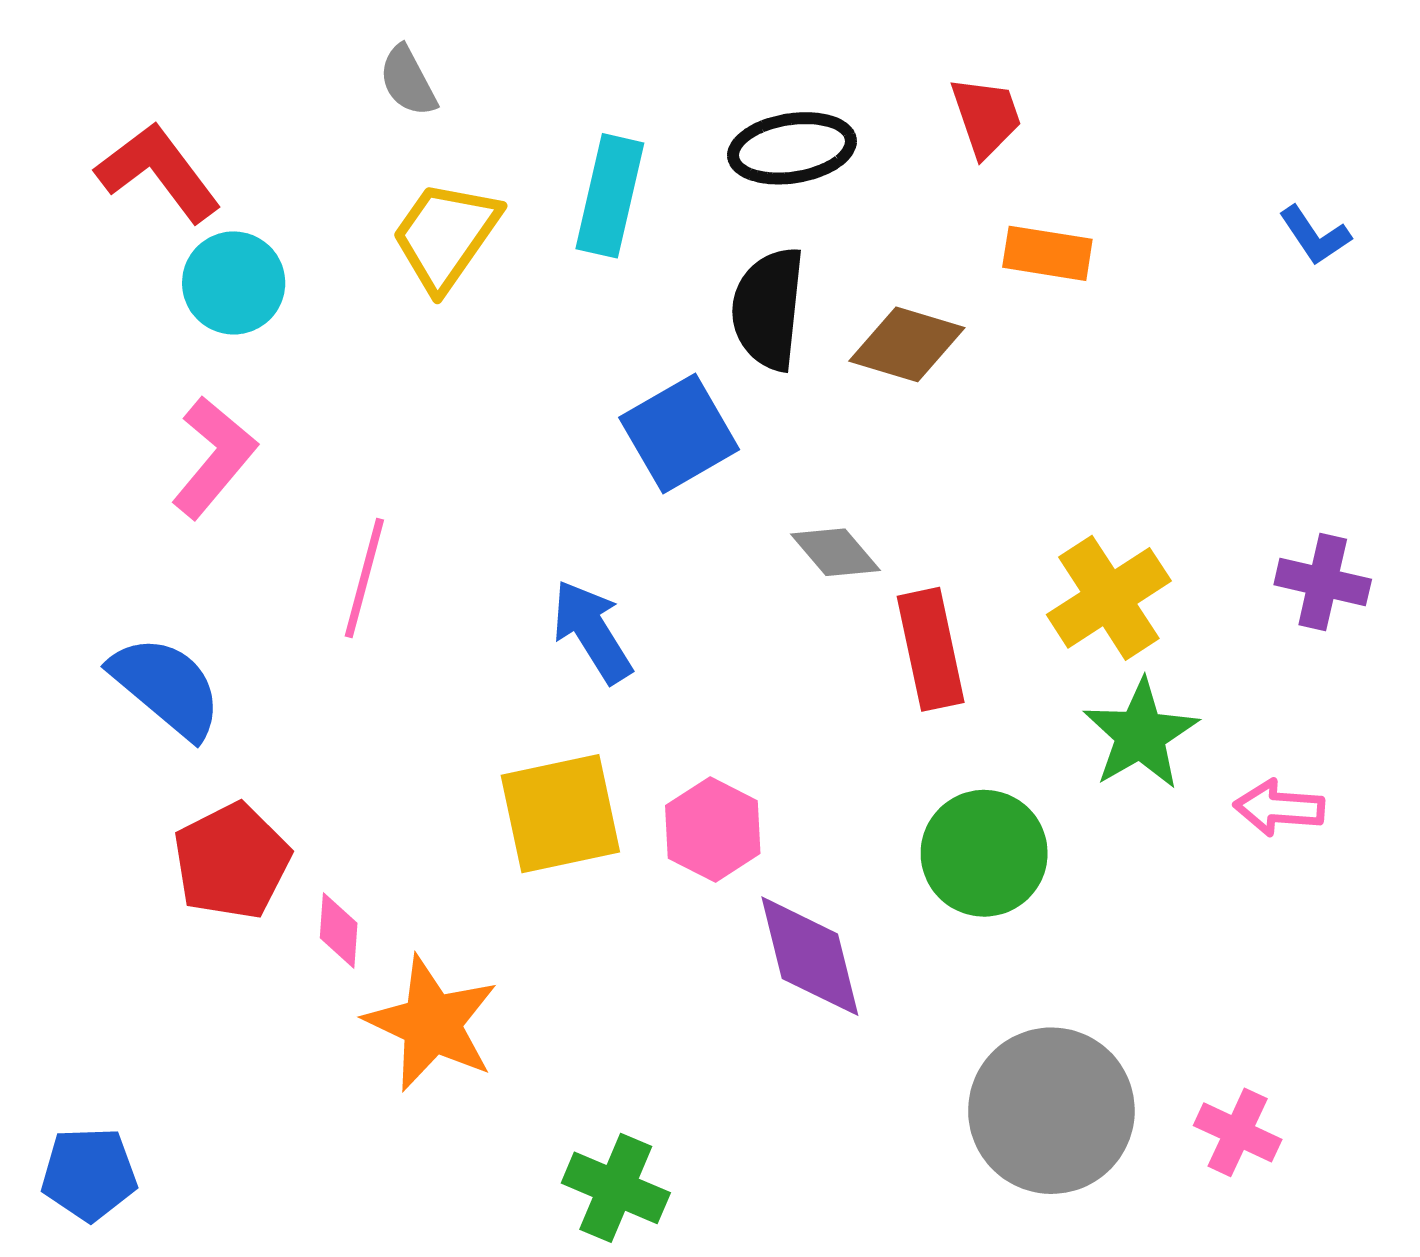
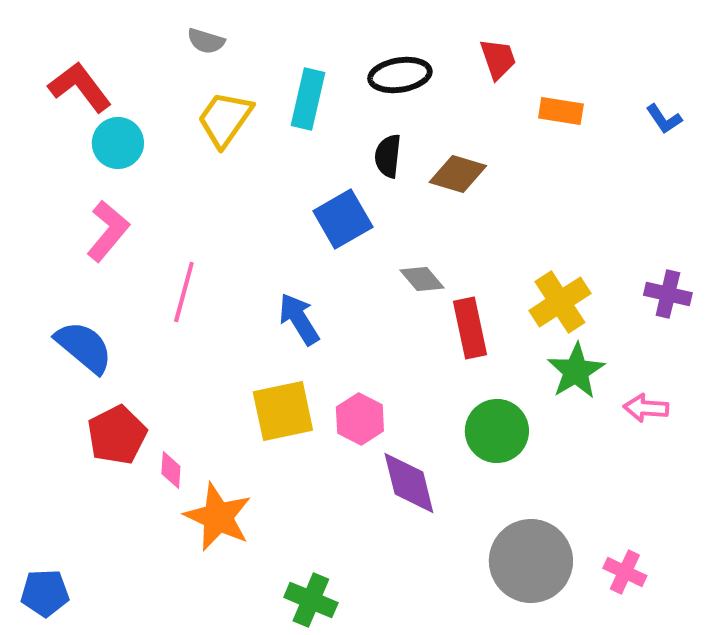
gray semicircle: (408, 81) -> (206, 41), turned -45
orange rectangle: (1047, 253) -> (561, 111), moved
black semicircle: (768, 309) -> (388, 156), size x0.7

